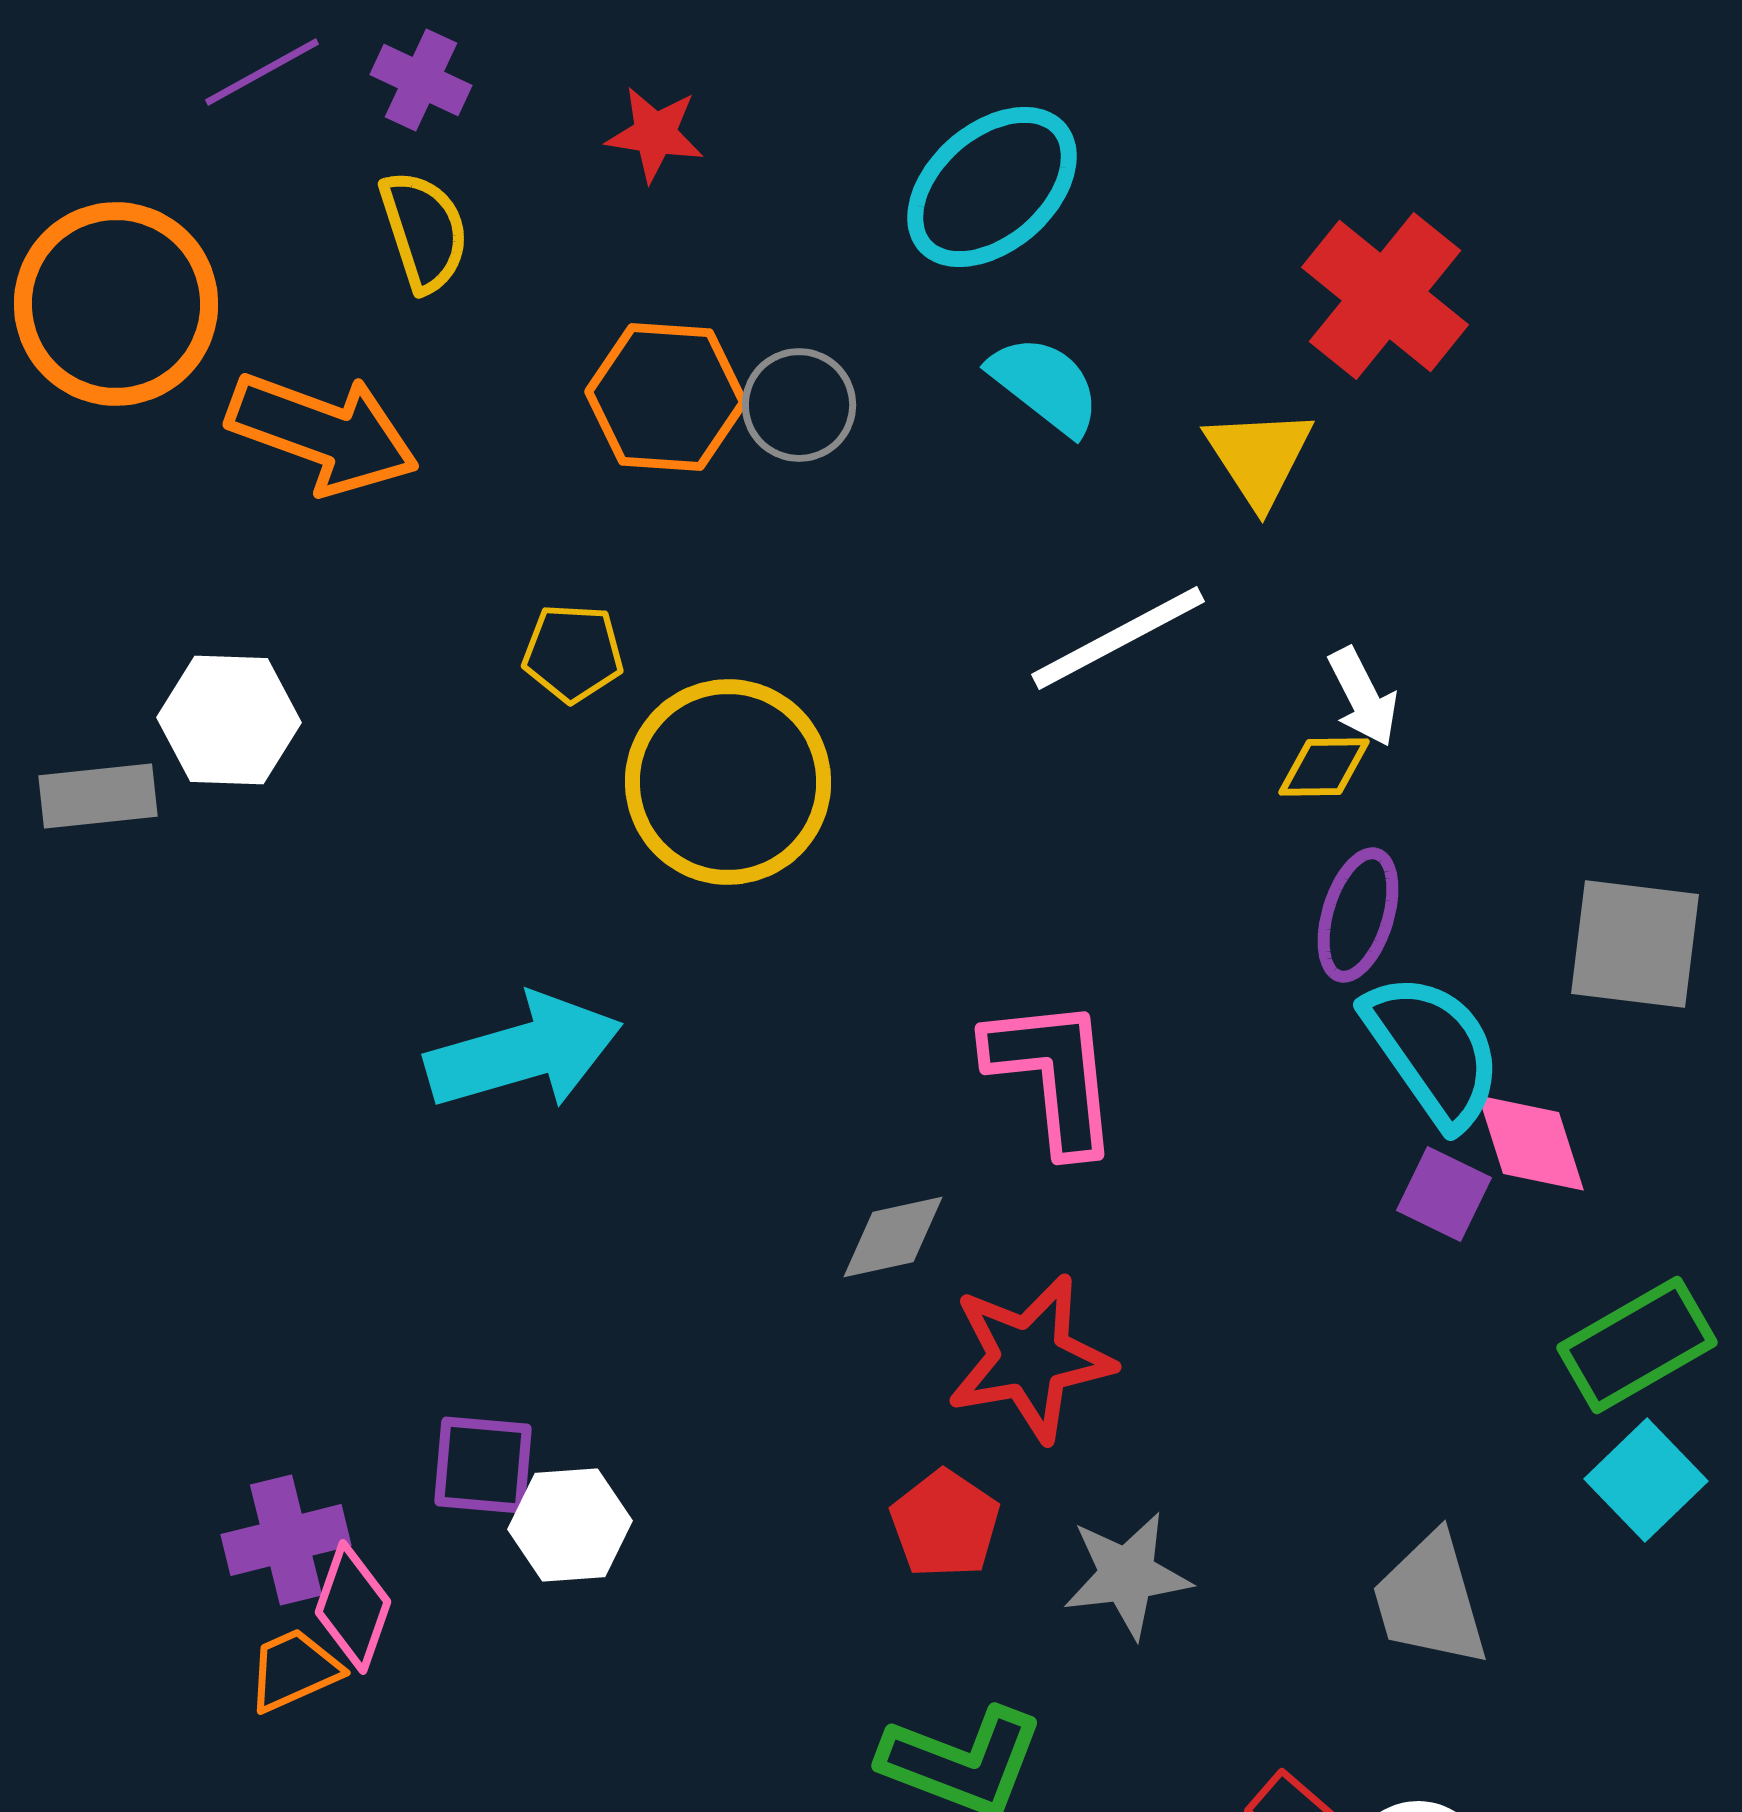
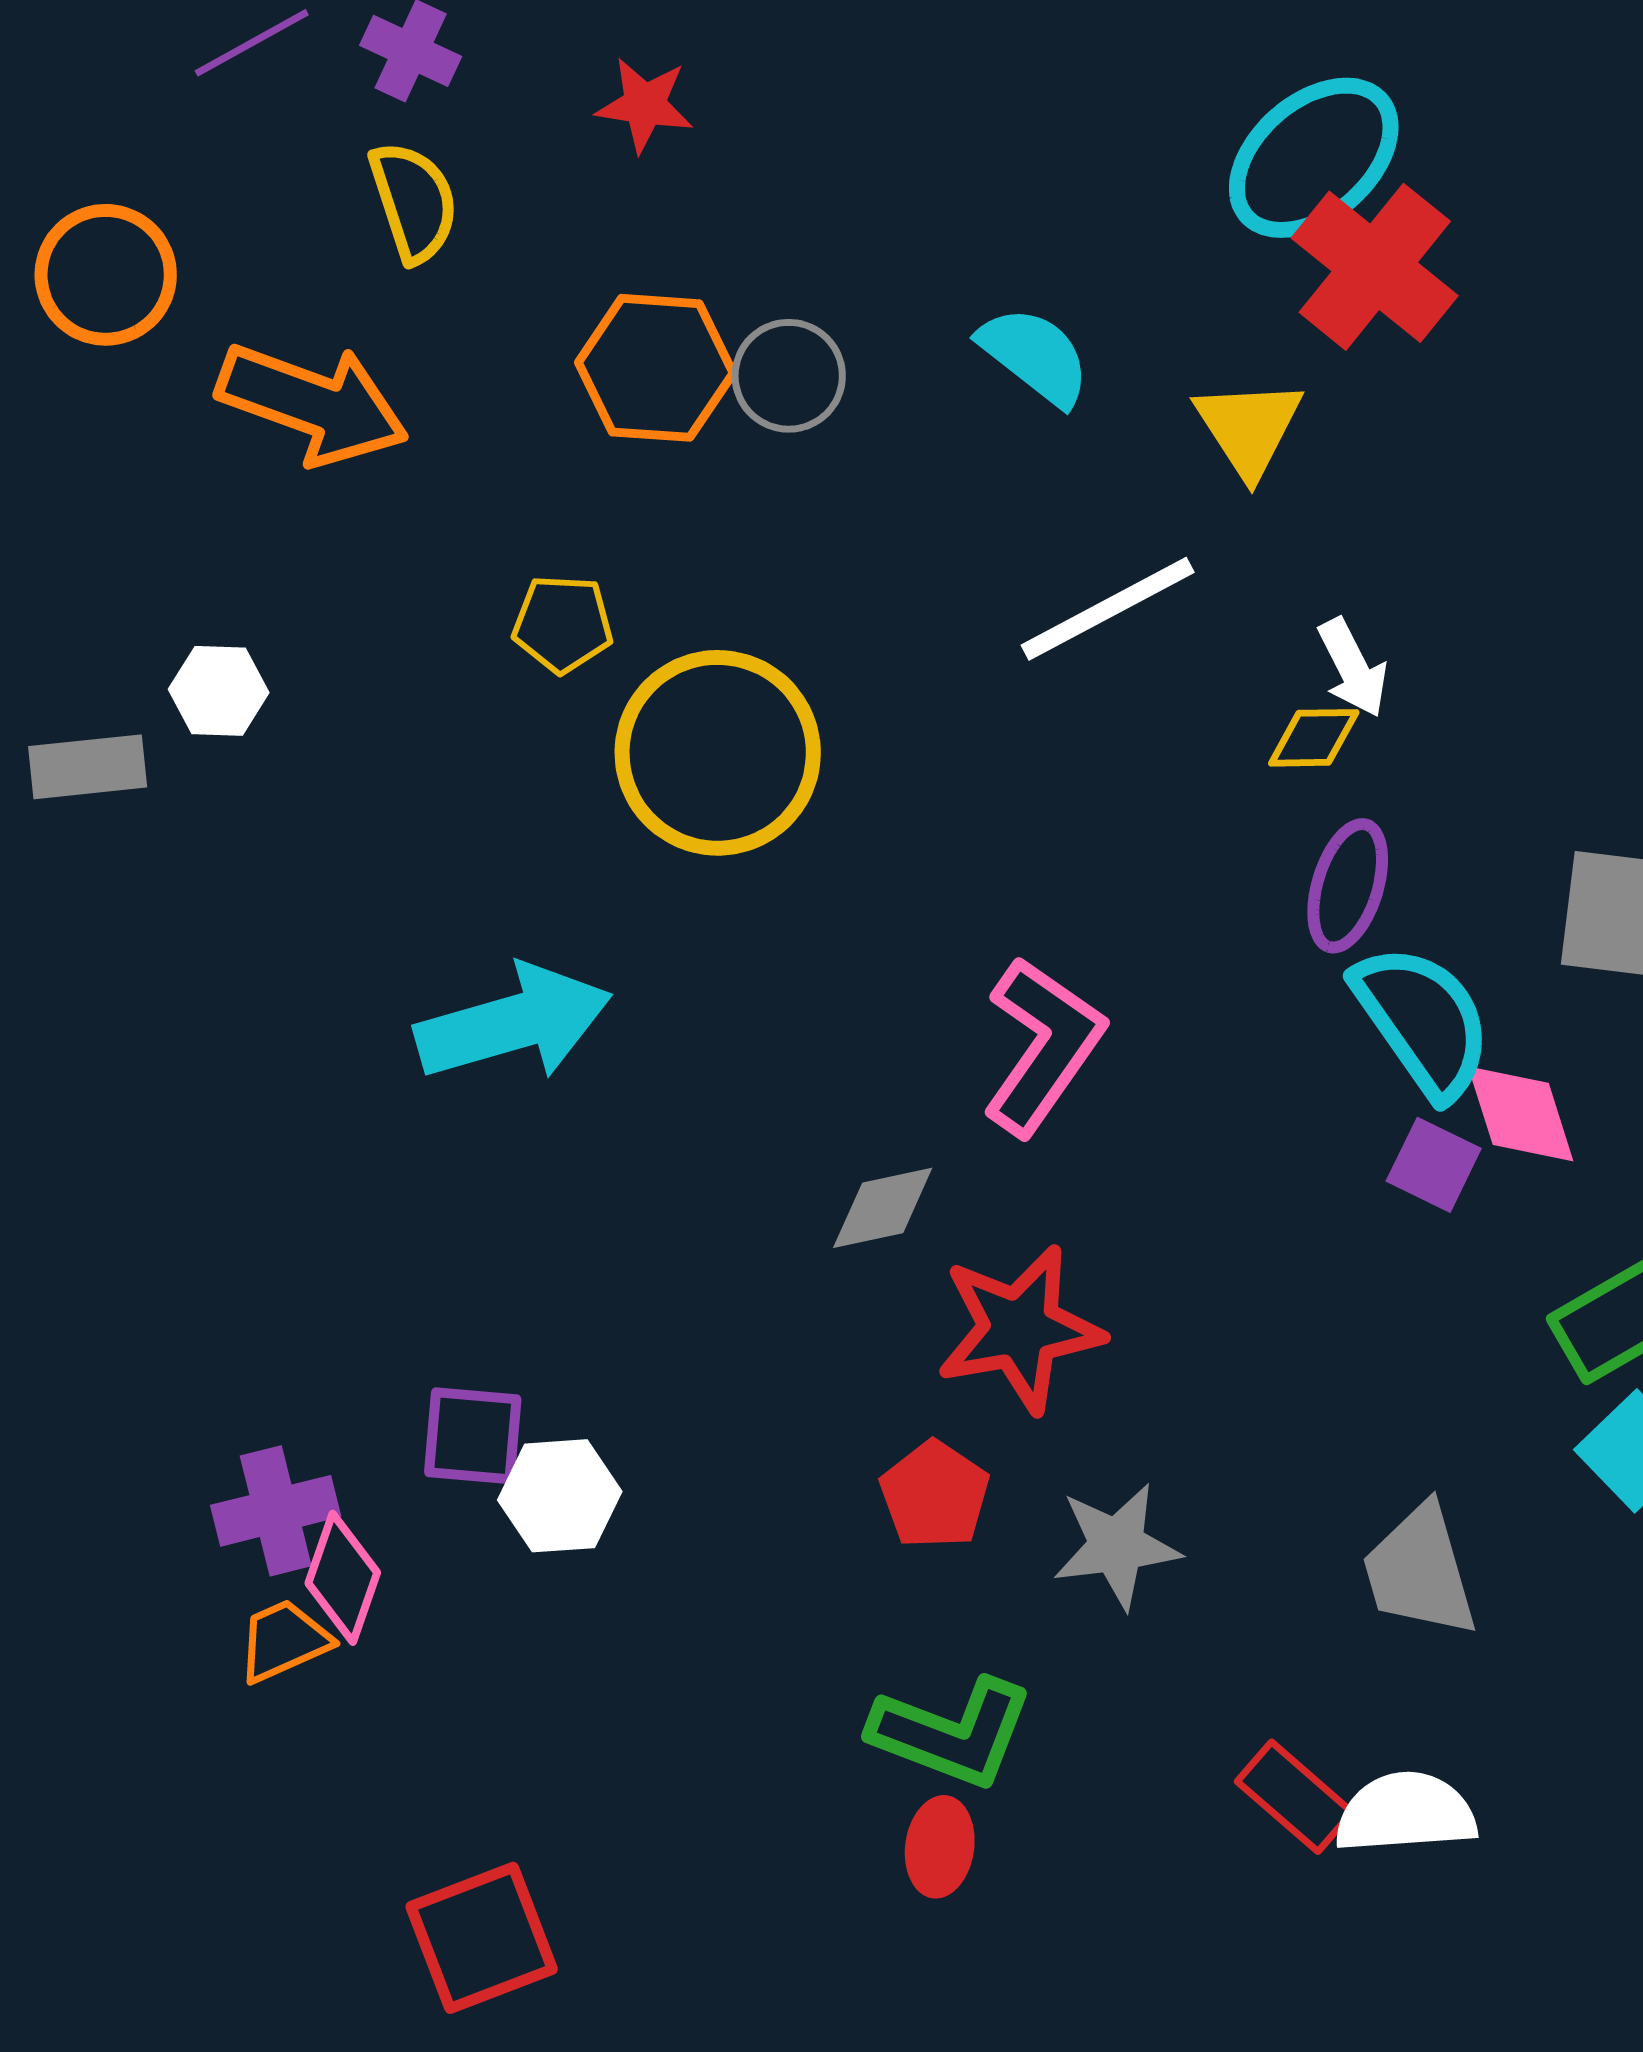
cyan ellipse: (992, 187) -> (1314, 158), moved
orange circle: (116, 304) -> (106, 275), size x0.7
white hexagon: (229, 720) -> (219, 691), size x0.7
pink L-shape: (1053, 1075) -> (1043, 1046), turned 41

